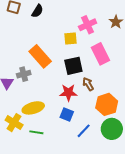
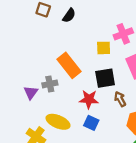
red star: (68, 93) -> (89, 99), moved
yellow ellipse: (33, 108) -> (58, 122), turned 35
blue square: (67, 114) -> (91, 123), moved

